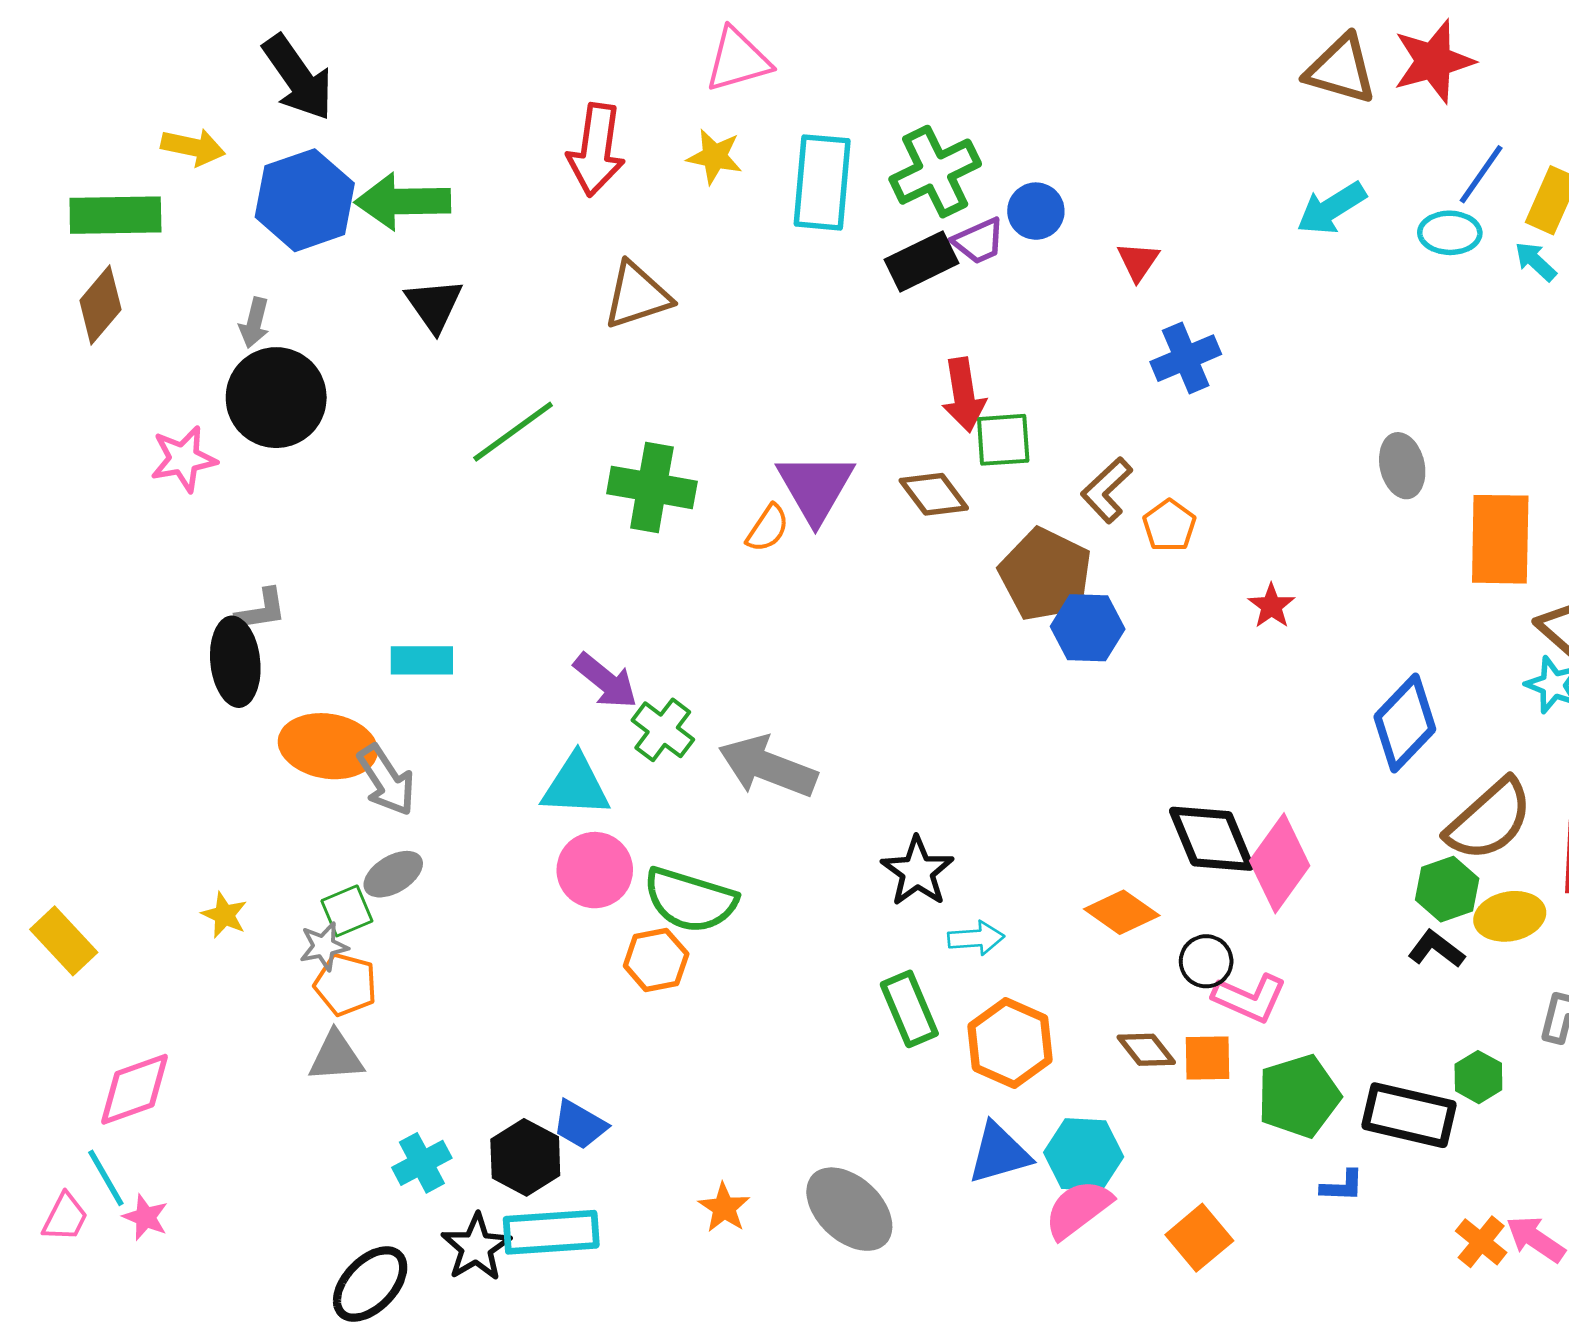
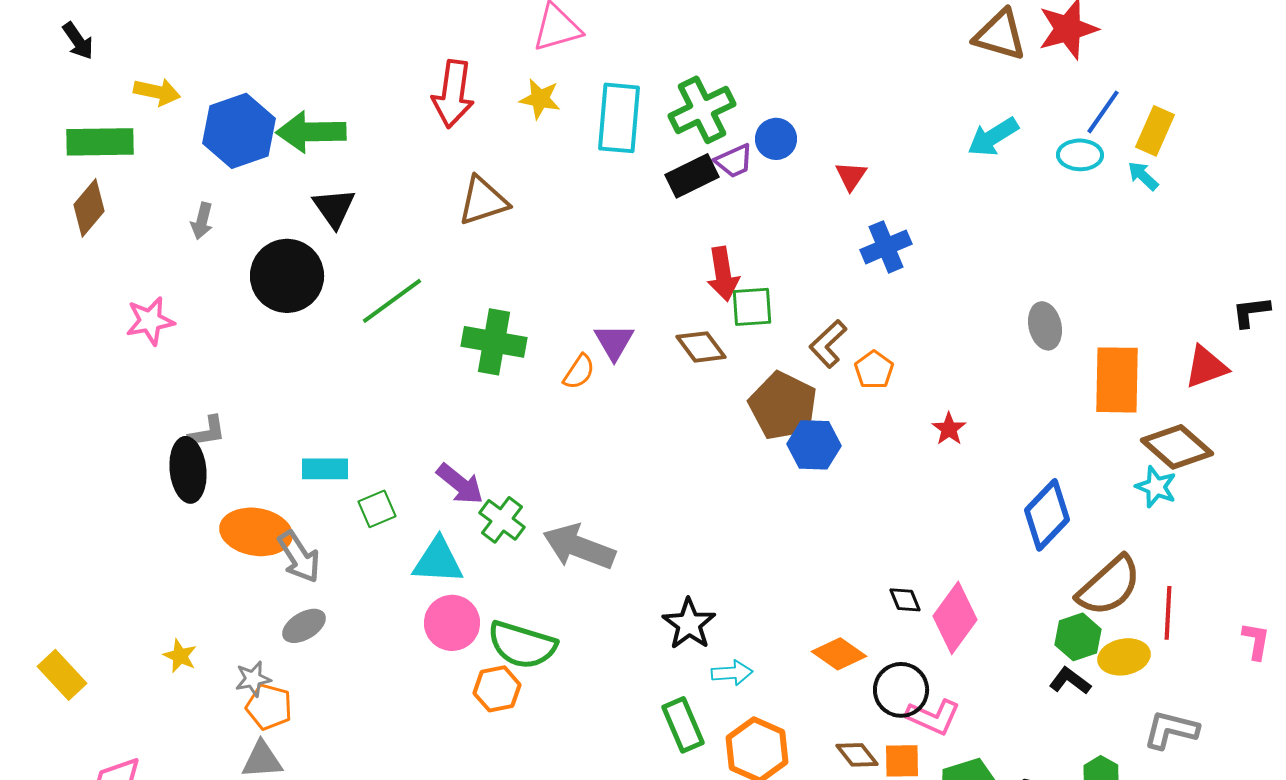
black arrow: (298, 78) -> (78, 41), moved, size x0.6
black circle: (276, 398) -> (287, 276), moved
purple triangle: (815, 487) -> (614, 342), size x0.7
black diamond: (1212, 839) -> (905, 600), size x0.5
green square: (347, 911) -> (377, 509), moved
black circle: (1206, 961) -> (901, 690), size x1.4

